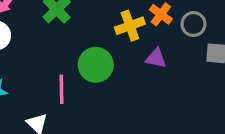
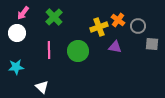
pink line: (62, 89) -> (49, 50), moved

